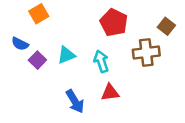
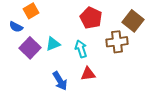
brown square: (166, 26) -> (133, 21), size x1.5
blue semicircle: (20, 44) -> (16, 27), moved
purple square: (37, 60) -> (30, 48), size x1.5

